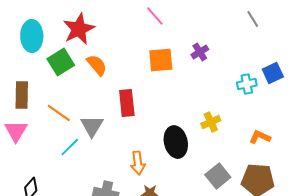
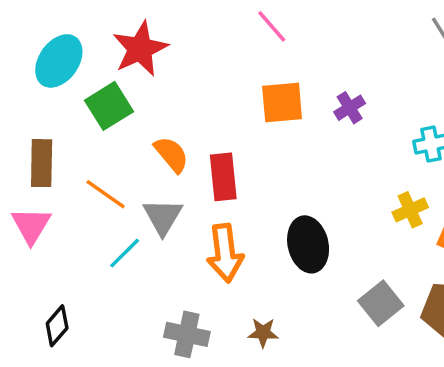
cyan ellipse: (32, 36) -> (59, 61), turned 36
purple cross: (200, 52) -> (350, 108), moved
orange semicircle: (97, 65) -> (171, 154), moved
yellow cross: (211, 122) -> (410, 210), moved
orange arrow: (138, 163) -> (225, 253), moved, size x1.4

